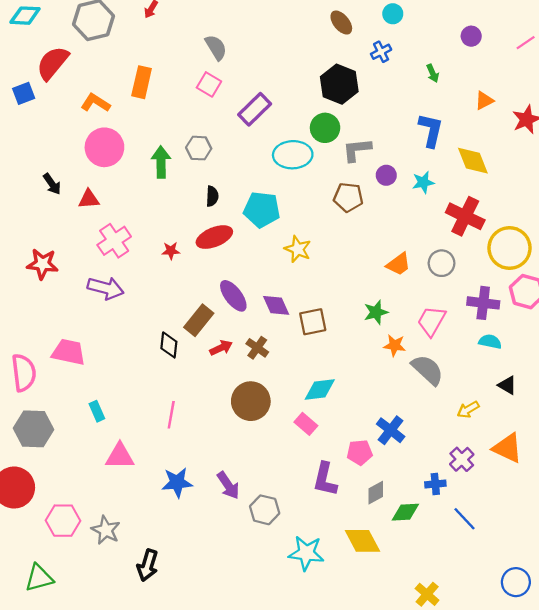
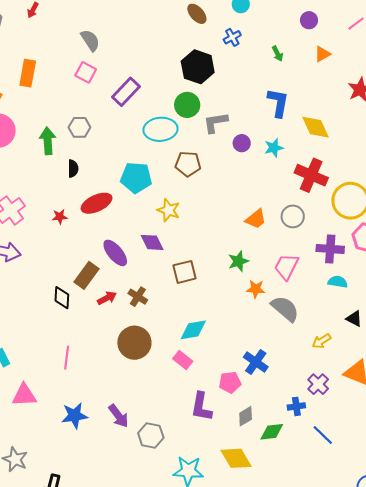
orange triangle: (484, 101) -> (322, 54), moved
black semicircle: (212, 196) -> (73, 169), moved
brown pentagon: (348, 197) -> (188, 164), moved
purple diamond: (276, 305) -> (152, 242), moved

